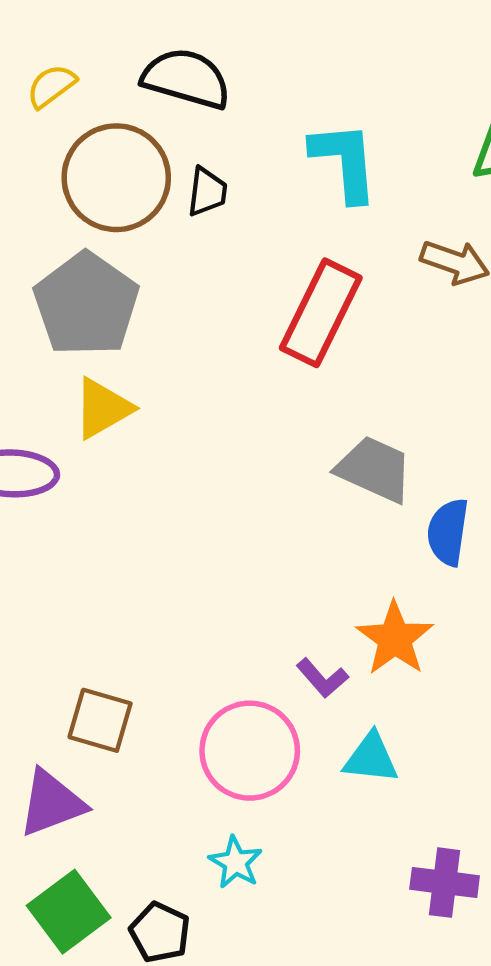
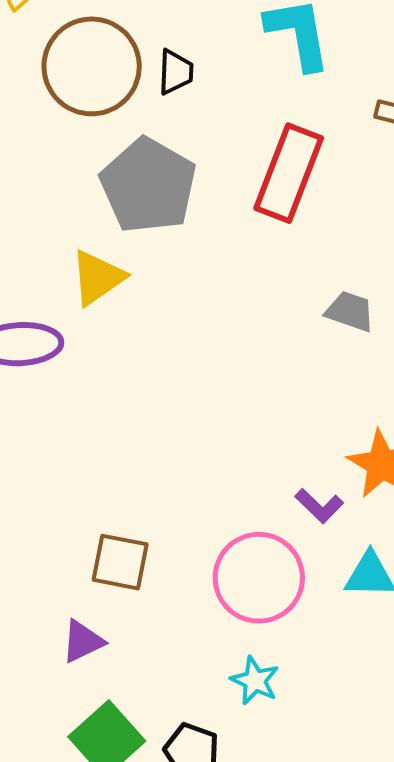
gray pentagon: (86, 304) -> (148, 186), moved
gray trapezoid: (374, 469) -> (350, 311), size x0.7
purple triangle: (52, 803) -> (83, 641), size x0.7

